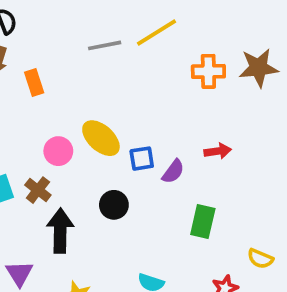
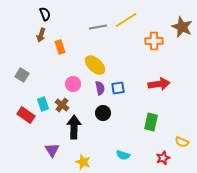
brown star: (258, 68) -> (182, 27), moved, turned 30
yellow ellipse: (101, 138) -> (95, 65), moved
red arrow: (218, 151) -> (159, 84), size x1.5
purple semicircle: (173, 171) -> (100, 88), moved, turned -48

